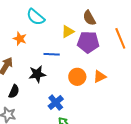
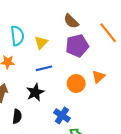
cyan semicircle: (36, 17) -> (17, 36), turned -120
yellow triangle: (68, 32) -> (41, 42), moved

